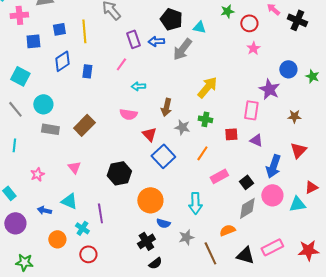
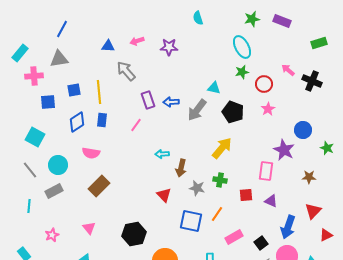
black pentagon: (171, 19) -> (233, 112), moved
blue rectangle: (87, 71) -> (102, 120), moved
green star: (312, 76) -> (327, 148), moved
cyan arrow: (138, 86) -> (162, 154), moved
pink semicircle: (128, 114) -> (91, 153), moved
gray rectangle: (50, 129) -> (54, 191), moved, turned -36
blue square: (163, 156) -> (191, 221), moved, turned -35
red triangle: (311, 187) -> (326, 235), moved

